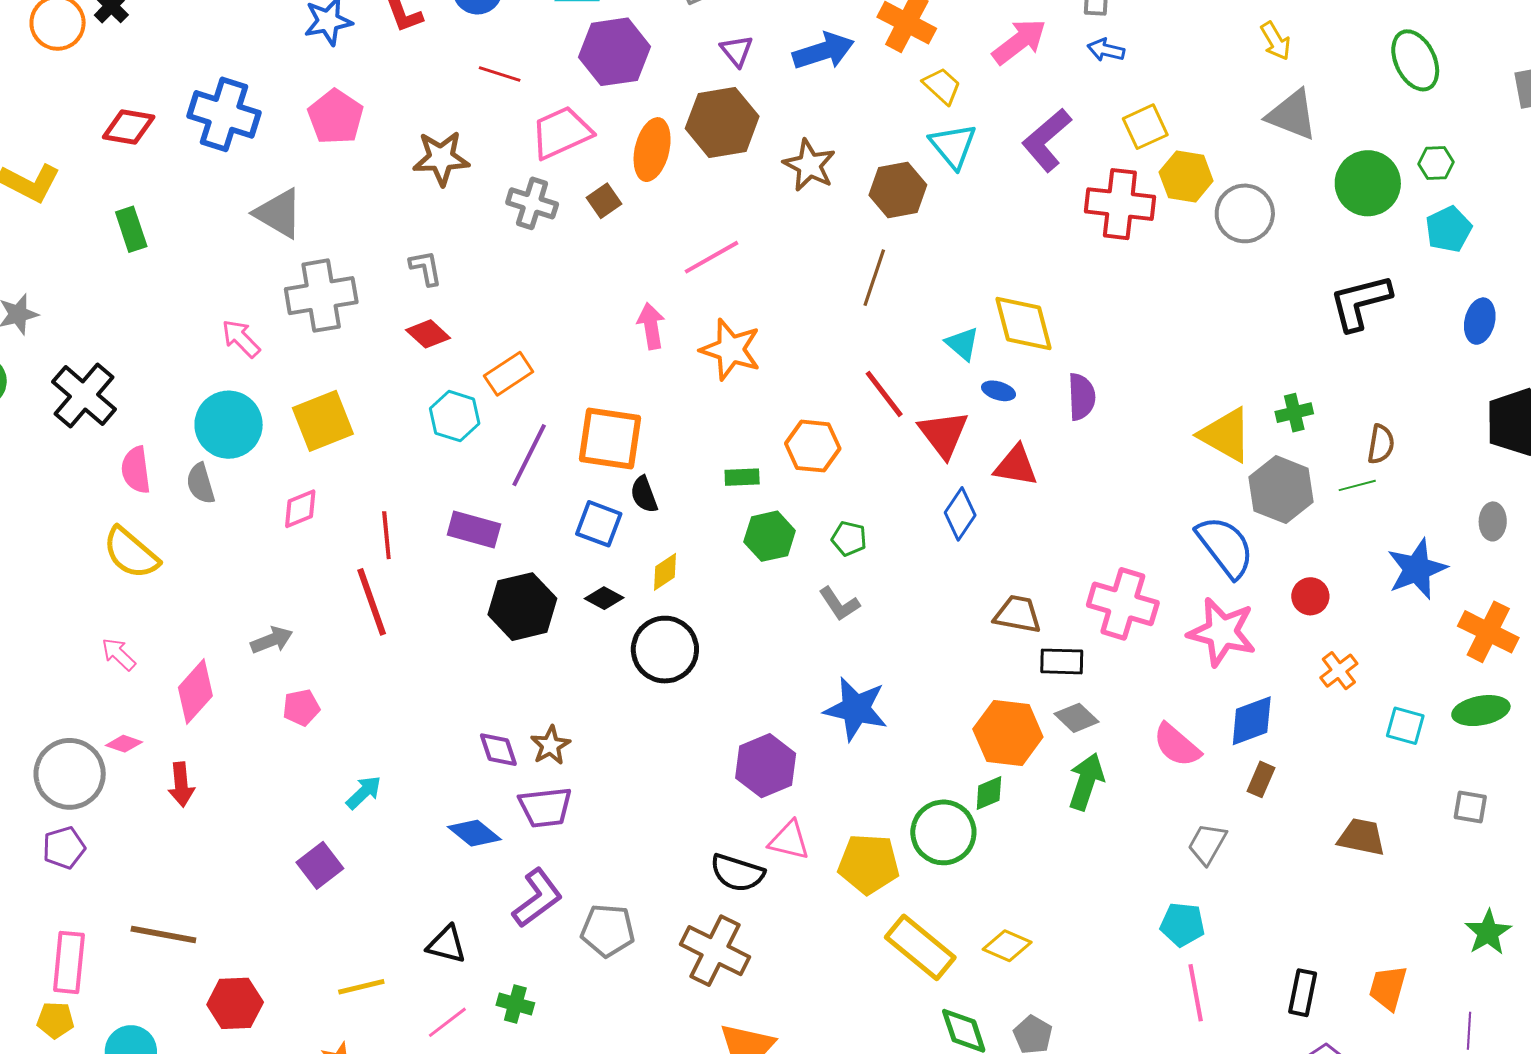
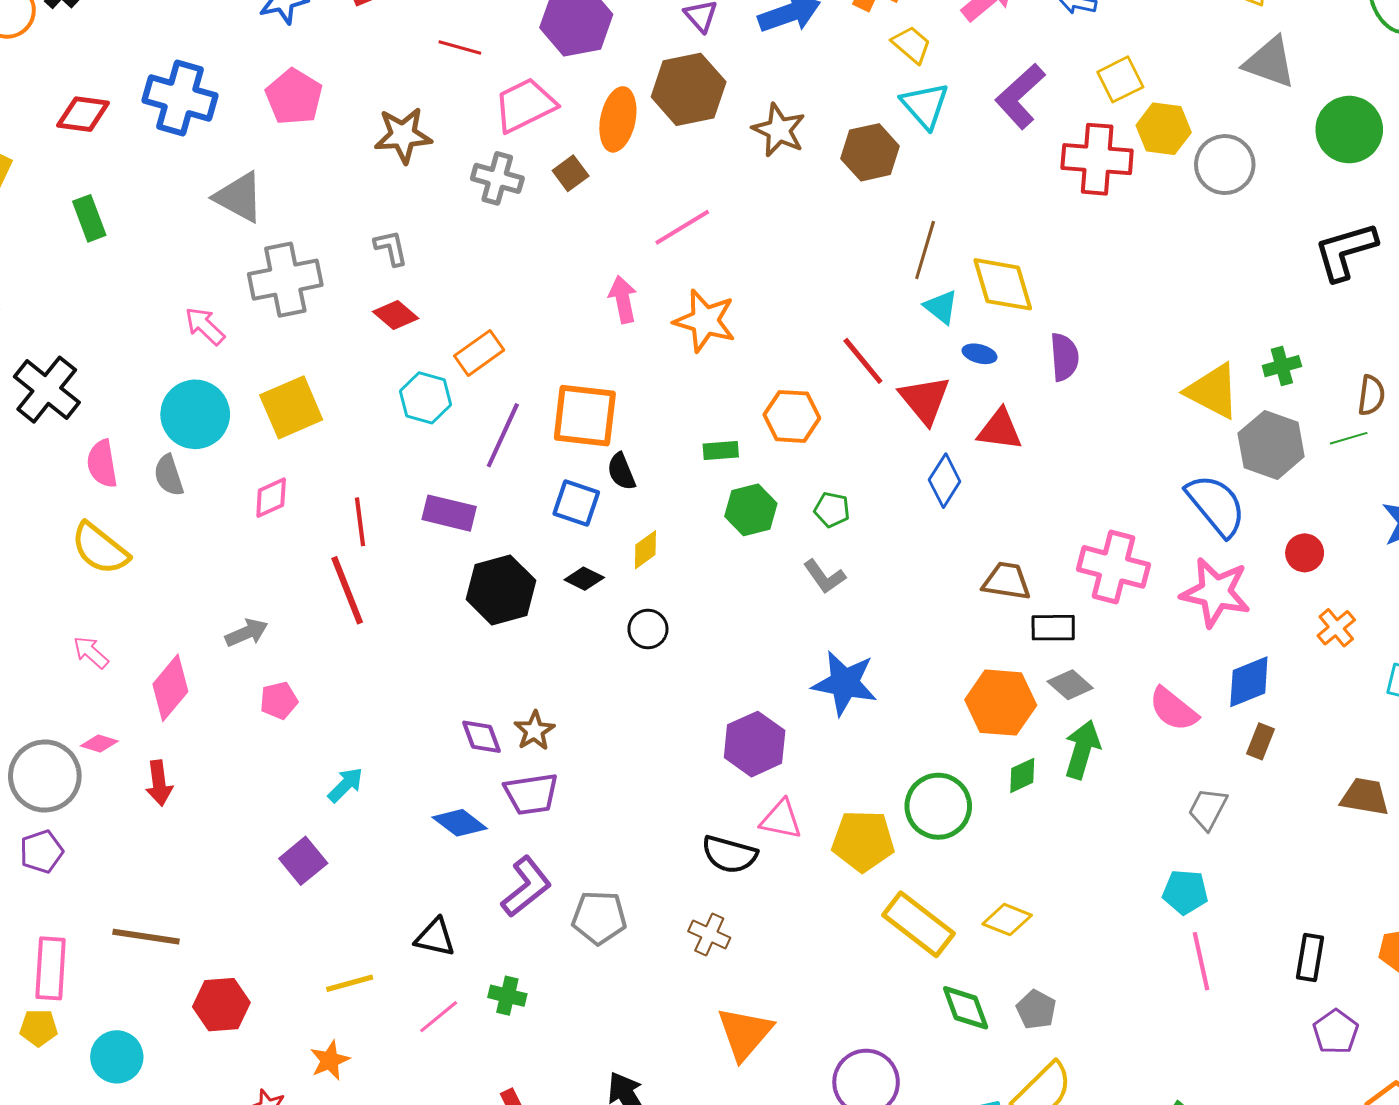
brown line: (874, 278) -> (925, 250), moved
black circle: (665, 650) -> (648, 629), size x0.6
green diamond: (989, 793) -> (1022, 775), moved
brown cross: (715, 951) -> (709, 934), size x0.6

